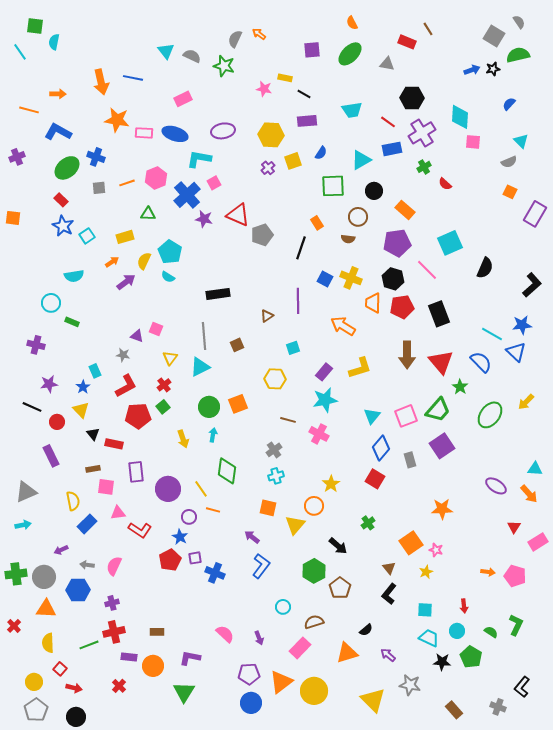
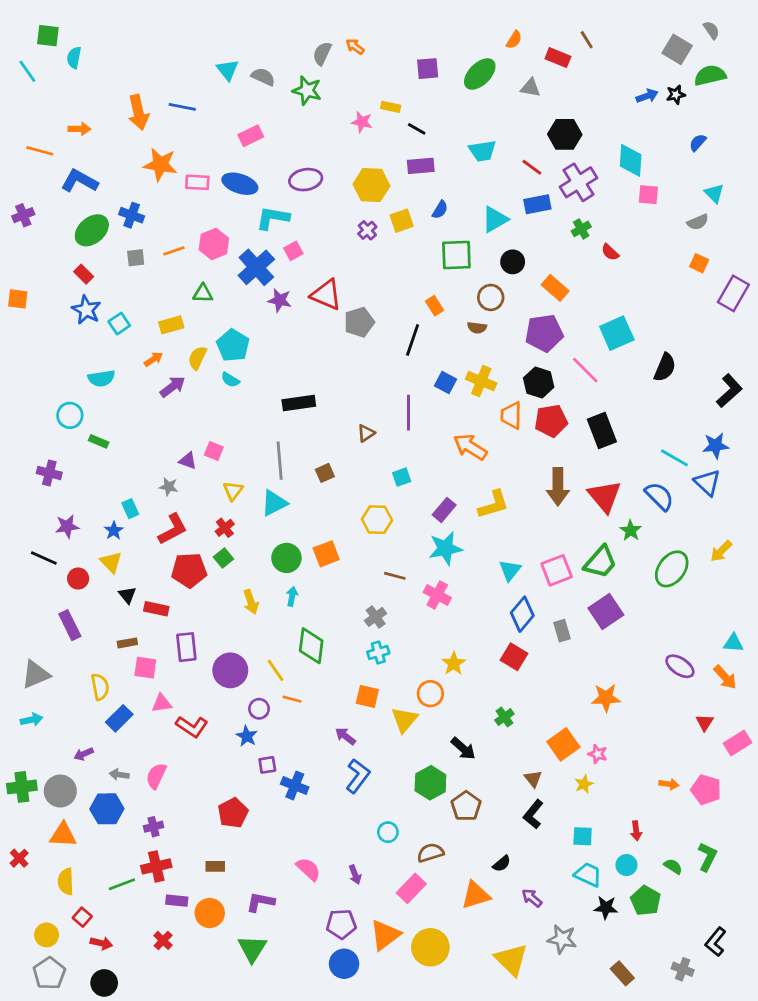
orange semicircle: (352, 23) -> (514, 40), moved, turned -120
red pentagon: (170, 560) -> (233, 813), moved

